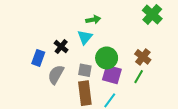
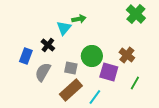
cyan triangle: (85, 37) -> (64, 28), moved
purple square: (112, 74) -> (109, 72), moved
green line: (139, 77) -> (135, 83), moved
brown rectangle: (85, 93) -> (71, 90), turned 55

